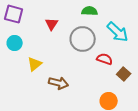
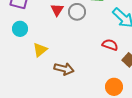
gray circle: (83, 39) -> (77, 12), moved, size x0.7

